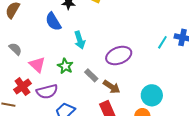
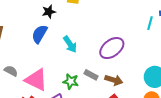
blue semicircle: (53, 22) -> (39, 34), turned 78
pink triangle: (37, 65) -> (36, 80), size x1.4
green star: (65, 66) -> (71, 81), moved

